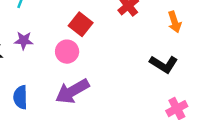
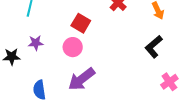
black L-shape: (164, 64) -> (154, 47), turned 115

